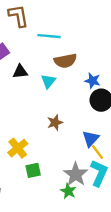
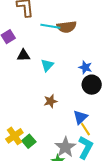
brown semicircle: (65, 61) -> (67, 27), moved
yellow cross: (18, 148) -> (14, 136), moved
green square: (33, 170) -> (29, 141), turned -32

